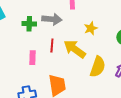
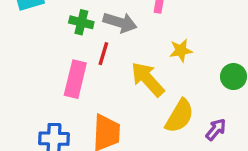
red line: (52, 46) -> (103, 54), moved
pink rectangle: (33, 58) -> (75, 79), size x1.5

